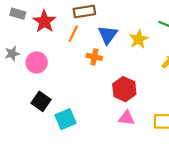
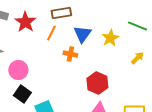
pink circle: (37, 62) -> (18, 70), moved

